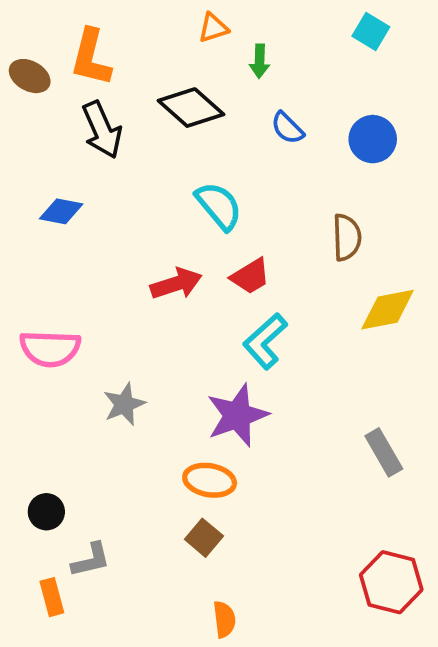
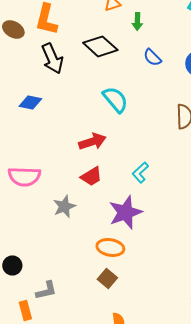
red trapezoid: (250, 276) -> (91, 176), moved
cyan L-shape: (265, 341) -> (140, 172), size x0.7
black circle: (46, 512) -> (12, 265), moved

